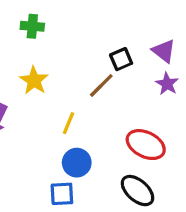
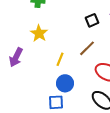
brown line: (101, 85) -> (87, 48), moved

